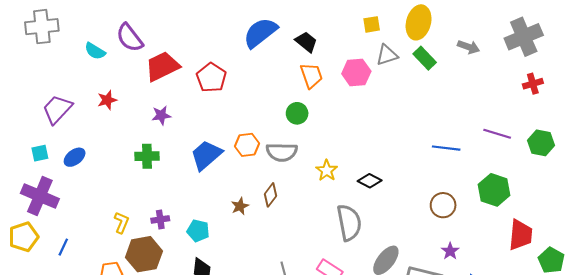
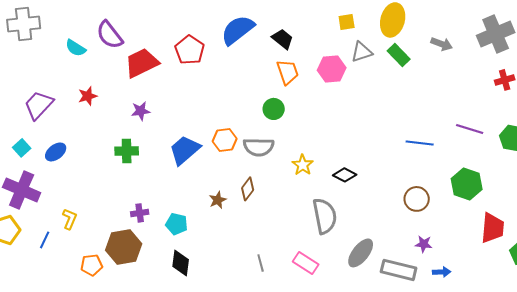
red pentagon: (211, 78) -> (190, 50), moved
cyan square: (40, 153) -> (22, 148), turned -30
yellow L-shape: (121, 223) -> (70, 219), moved
purple star: (450, 251) -> (424, 244), turned -30

